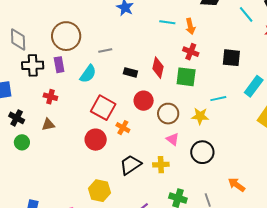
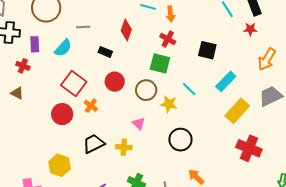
purple rectangle: (59, 65) -> (35, 44), moved
red diamond: (158, 68) -> (126, 30), moved
cyan line: (218, 99) -> (189, 89), turned 49
brown circle: (168, 114) -> (146, 90), moved
brown triangle: (48, 125) -> (17, 93), turned 32
black circle: (202, 152) -> (180, 140), moved

